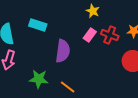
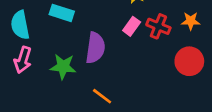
green star: (39, 79) -> (63, 67), moved

